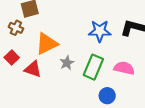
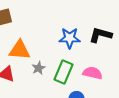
orange triangle: (47, 44) -> (20, 50), turned 30

